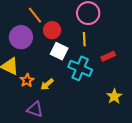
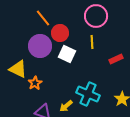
purple circle: (21, 37) -> (40, 46), moved
cyan cross: (80, 68) -> (88, 94), moved
yellow arrow: (47, 84) -> (66, 106), moved

